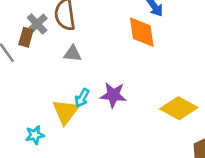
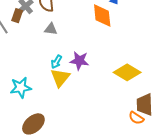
yellow triangle: (66, 112) -> (60, 78), moved
cyan star: (35, 135) -> (21, 88), size x1.5

